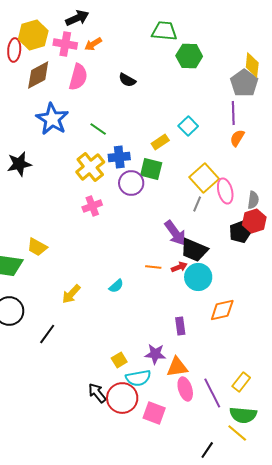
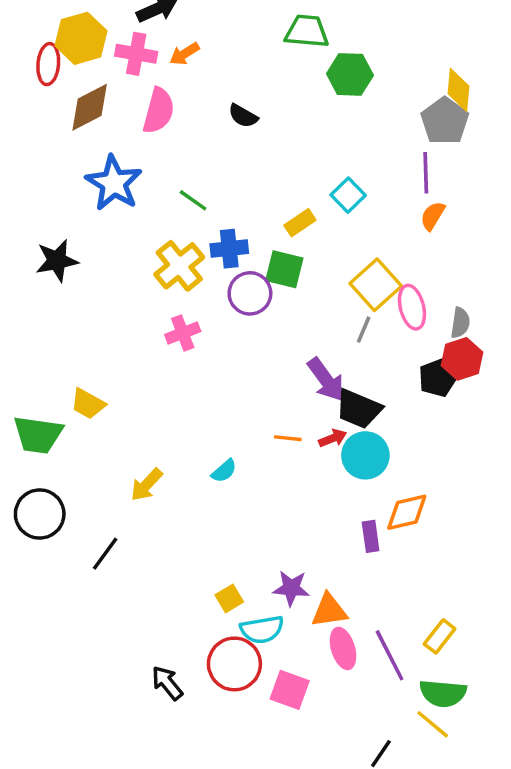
purple rectangle: (180, 326) -> (371, 536), moved
black arrow: (97, 393) -> (167, 683), moved

